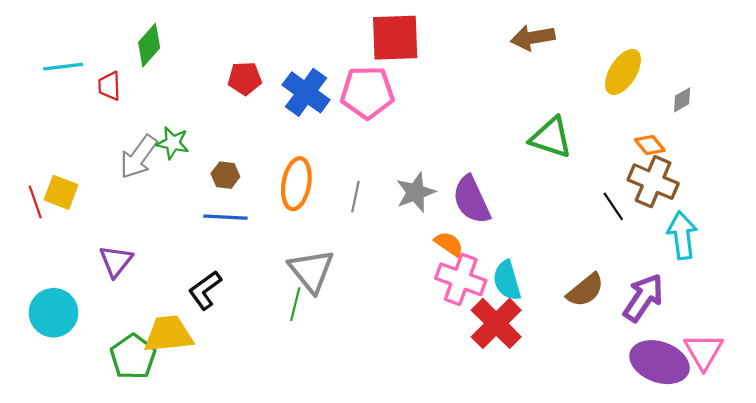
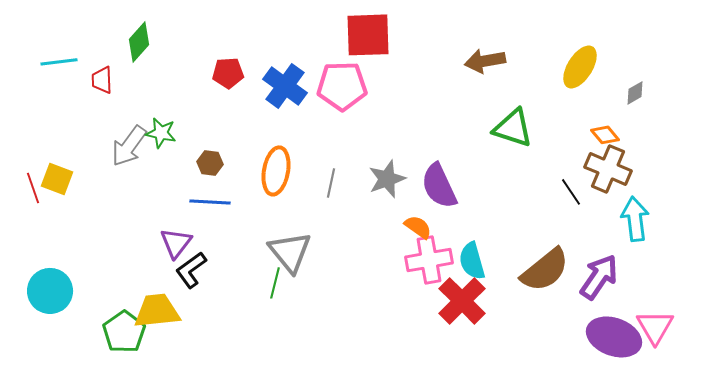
brown arrow: (533, 38) -> (485, 61), moved
purple triangle: (116, 261) -> (176, 243), moved
pink cross: (461, 279) -> (429, 260), turned -30
brown semicircle: (585, 290) -> (545, 270), size x1.4

